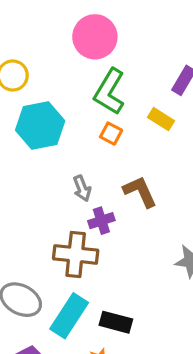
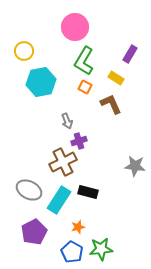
brown L-shape: (140, 192) -> (111, 104), moved
brown cross: (76, 254) -> (63, 162), turned -32
black rectangle: (116, 322) -> (88, 192), moved

